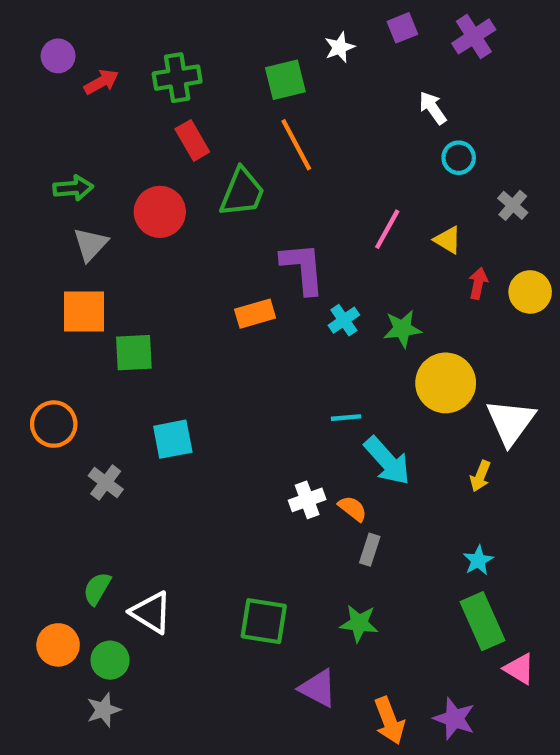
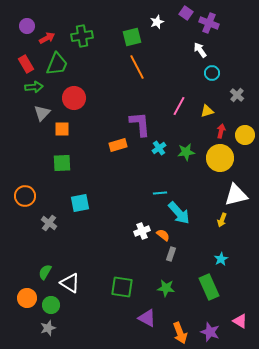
purple square: (402, 28) -> (186, 13), turned -32
purple cross: (474, 36) -> (209, 23), moved, turned -36
red rectangle: (192, 140) -> (26, 64), moved
green trapezoid: (242, 192) -> (57, 64), moved
yellow triangle: (448, 240) -> (207, 111), turned -48
orange square: (84, 311) -> (62, 129), moved, size x0.7
yellow circle: (446, 383) -> (220, 158), moved
white triangle: (511, 422) -> (236, 195), turned 40
green rectangle: (482, 621) -> (209, 287), moved
pink triangle: (519, 669) -> (240, 321), moved

